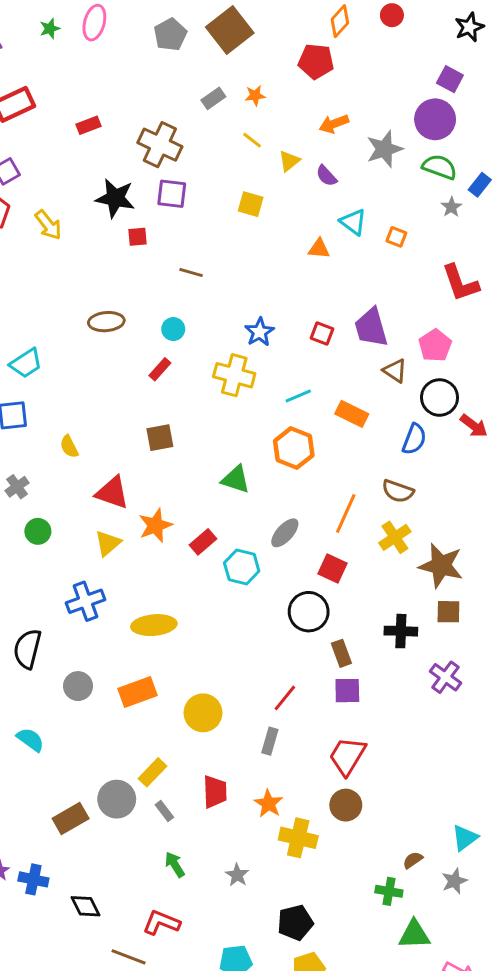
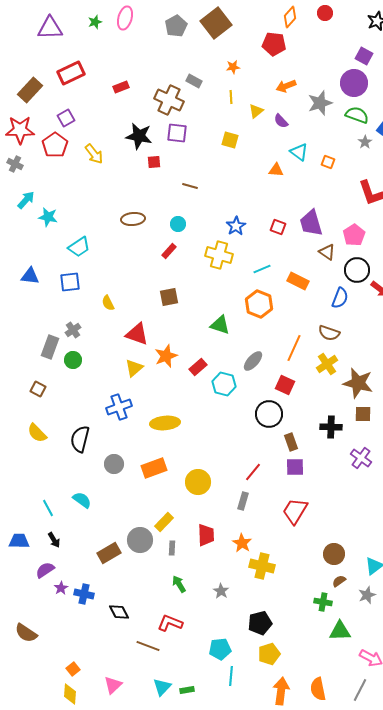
gray rectangle: (213, 98) -> (194, 81), moved, turned 63
yellow line: (252, 140) -> (231, 97), turned 48
green circle: (38, 531) -> (73, 360), moved
brown circle: (346, 805) -> (334, 554), moved
gray rectangle: (164, 811) -> (172, 548), turned 40

